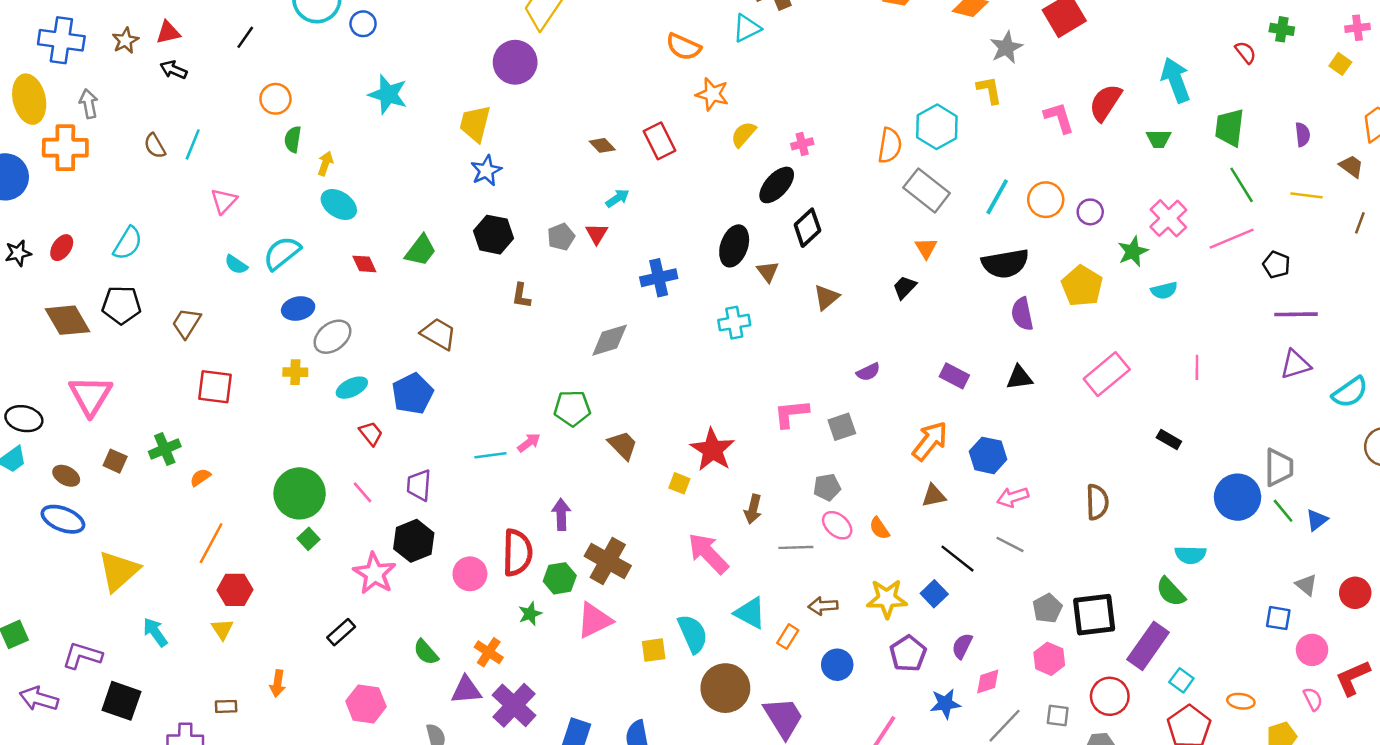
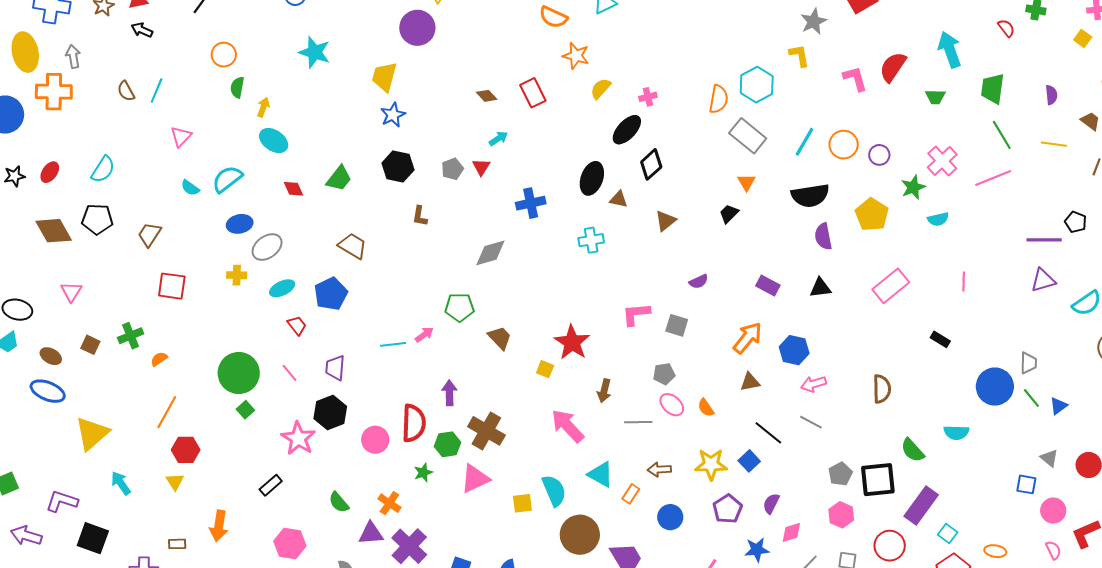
black pentagon: (1276, 265) -> (1076, 222), moved
brown triangle: (768, 271) -> (619, 199), turned -42
pink triangle: (90, 396) -> (71, 292), size x0.6
gray square: (842, 427) -> (677, 325), turned 35
gray trapezoid: (1279, 467) -> (1028, 363), size x0.7
green semicircle: (1171, 592) -> (913, 450), moved
orange arrow: (278, 683) -> (219, 526), size x1.4

